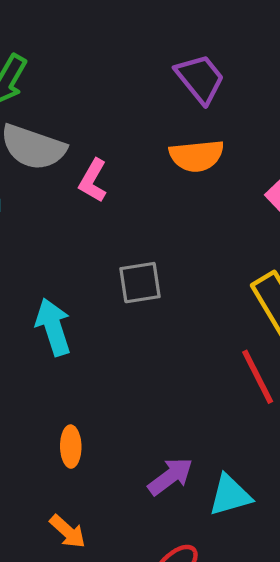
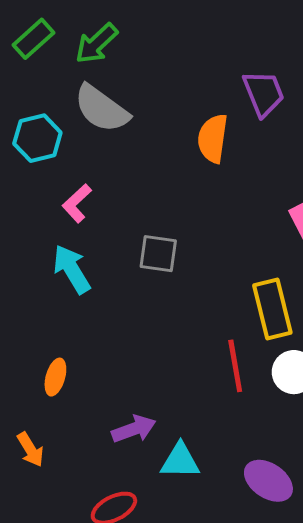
orange semicircle: (197, 156) -> (213, 138), moved, turned 87
pink L-shape: (93, 181) -> (77, 203), moved
cyan arrow: (53, 327) -> (72, 269), turned -30

